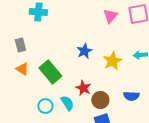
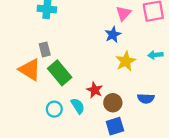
gray rectangle: (20, 45) -> (45, 49), moved
blue star: (84, 51) -> (113, 35), moved
orange triangle: (22, 69) -> (30, 70), size x1.6

